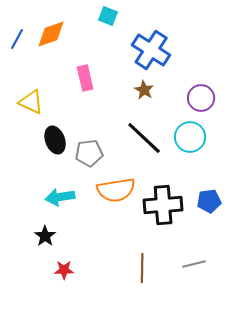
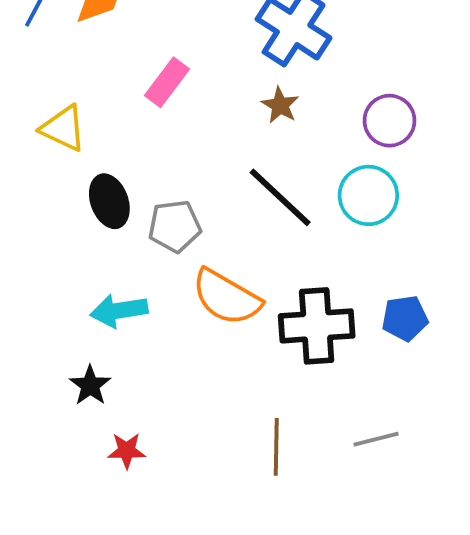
pink rectangle: (85, 78) -> (167, 82), turned 50
orange semicircle: (116, 190) -> (226, 297), turned 39

